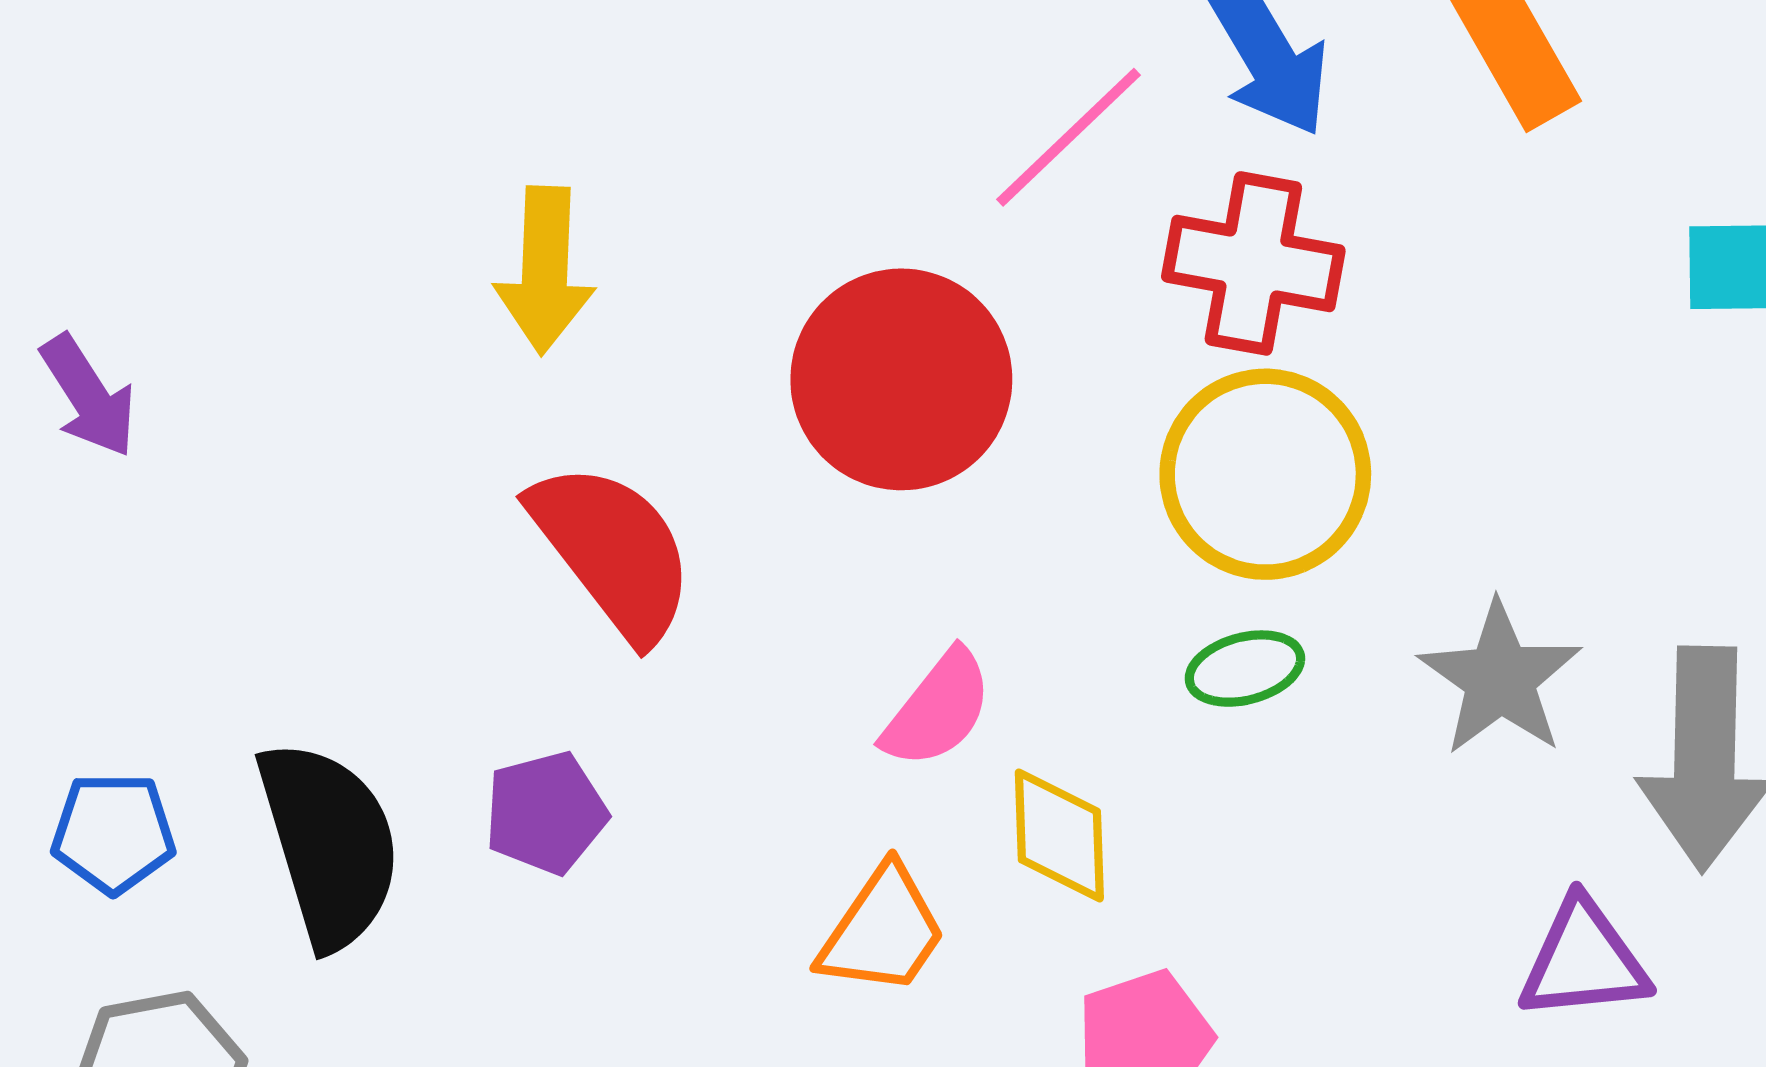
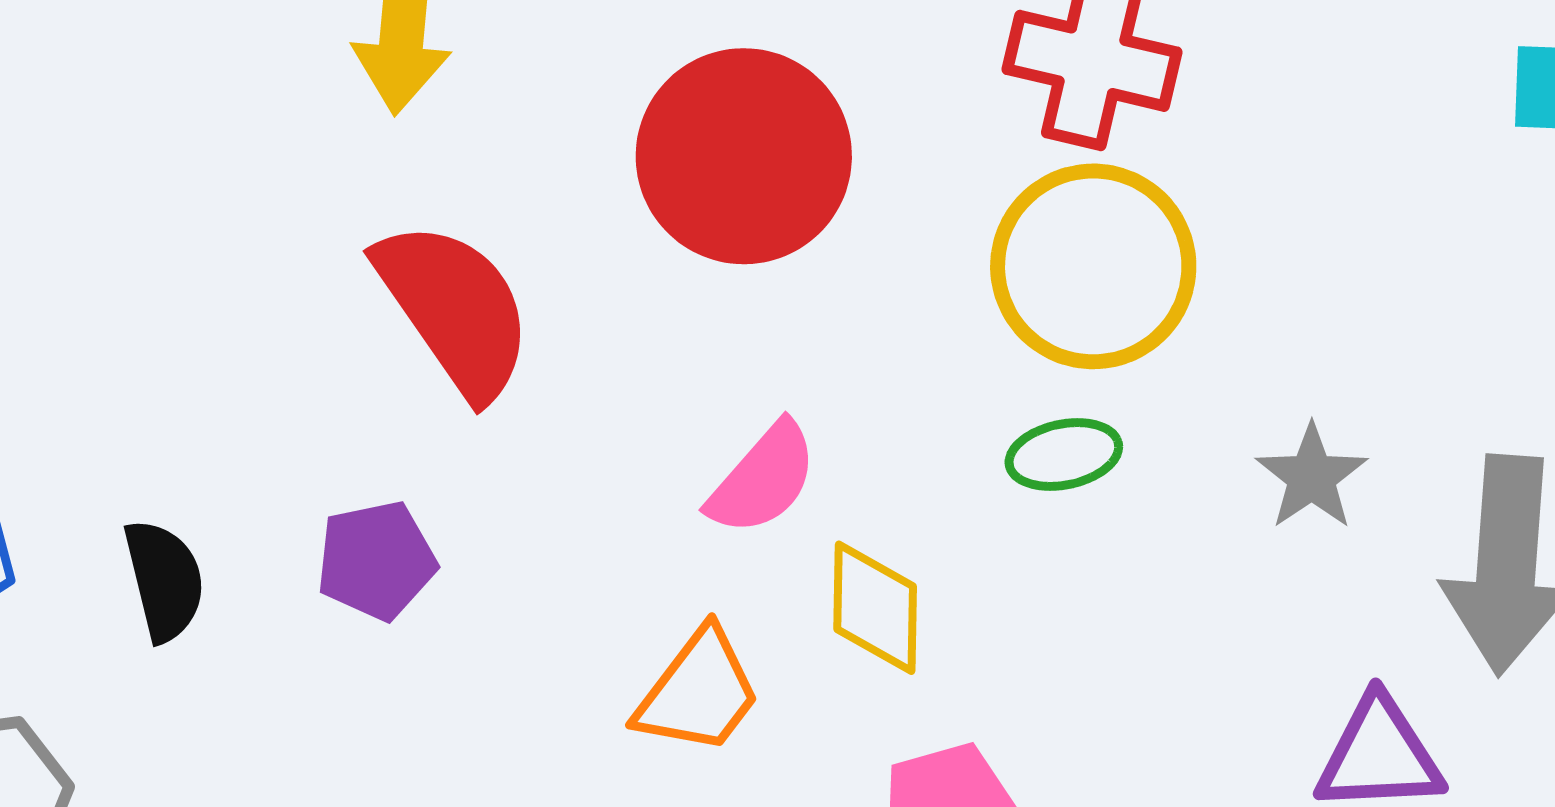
gray star: (1500, 679) -> (1312, 477), size x0.7
black semicircle: (329, 844) -> (164, 580), size x0.6

